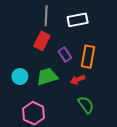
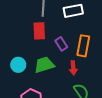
red rectangle: (42, 41) -> (39, 31), turned -30
red arrow: (78, 80) -> (73, 68), turned -72

